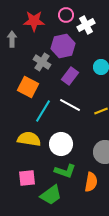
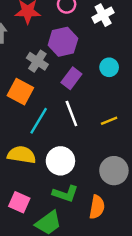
white cross: (86, 25) -> (103, 15), moved
white line: (70, 105) -> (71, 113), turned 40
pink square: (27, 178) -> (19, 202), turned 30

